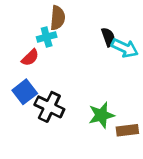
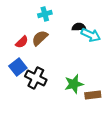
brown semicircle: (58, 18) -> (40, 38), moved, turned -138
cyan cross: (47, 37) -> (45, 14), moved
black semicircle: (108, 37) -> (79, 27), turned -72

